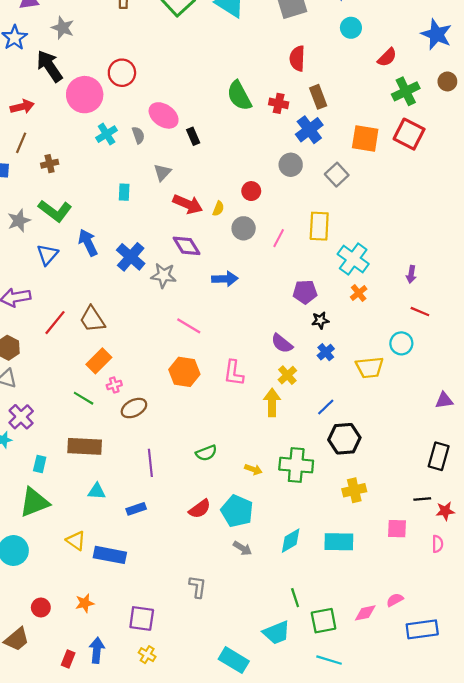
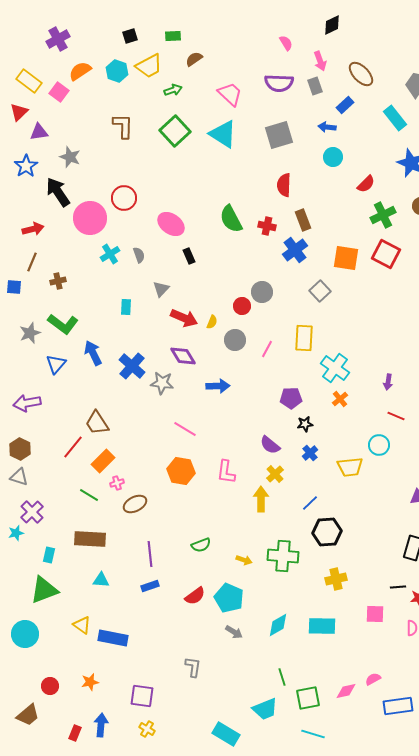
pink ellipse: (164, 115) -> (171, 224), moved
gray circle: (291, 165) -> (262, 292), moved
red line: (55, 323) -> (73, 447), moved
blue rectangle: (136, 509) -> (150, 586), moved

